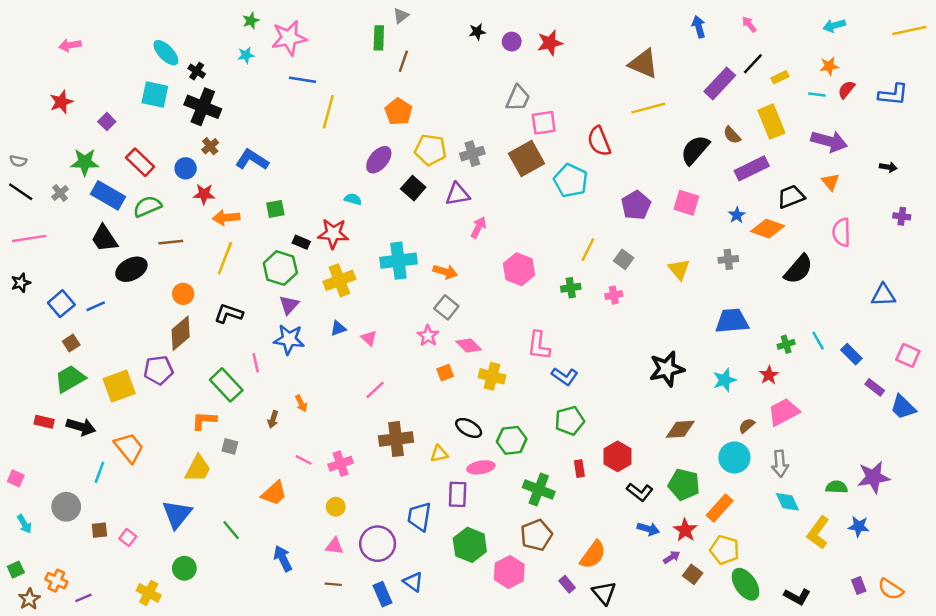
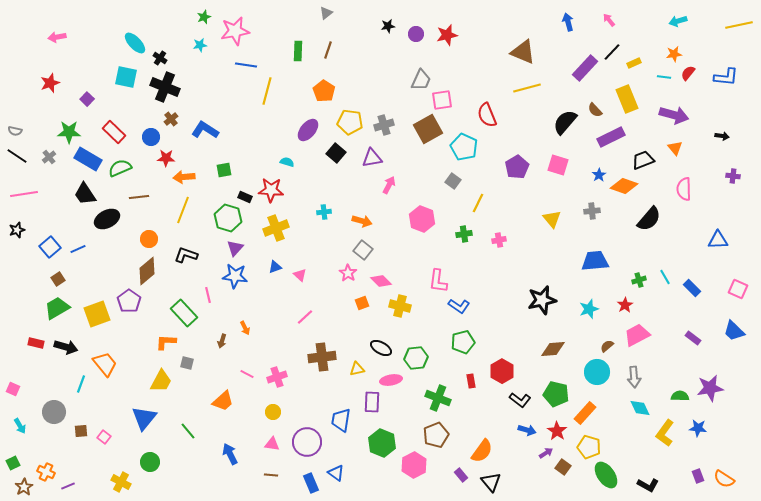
green rectangle: (379, 38) -> (298, 51), moved
gray square: (624, 259) -> (453, 181), moved
cyan cross: (398, 261) -> (324, 212), size x0.5
purple pentagon: (159, 370) -> (129, 301), turned -30
purple rectangle: (875, 387) -> (693, 338), moved

